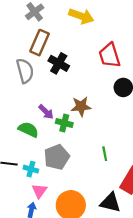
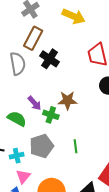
green line: (105, 154) -> (76, 146), moved
cyan cross: (31, 169) -> (17, 156), turned -32

